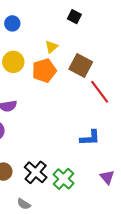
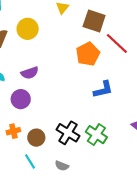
orange pentagon: (44, 71) -> (88, 54), moved
blue L-shape: (90, 138) -> (103, 89), moved

